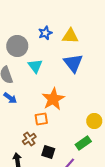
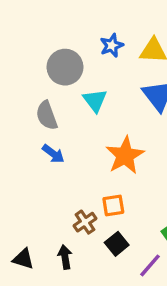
orange square: (41, 119) -> (113, 205), moved
black square: (48, 152) -> (117, 244), turned 32

